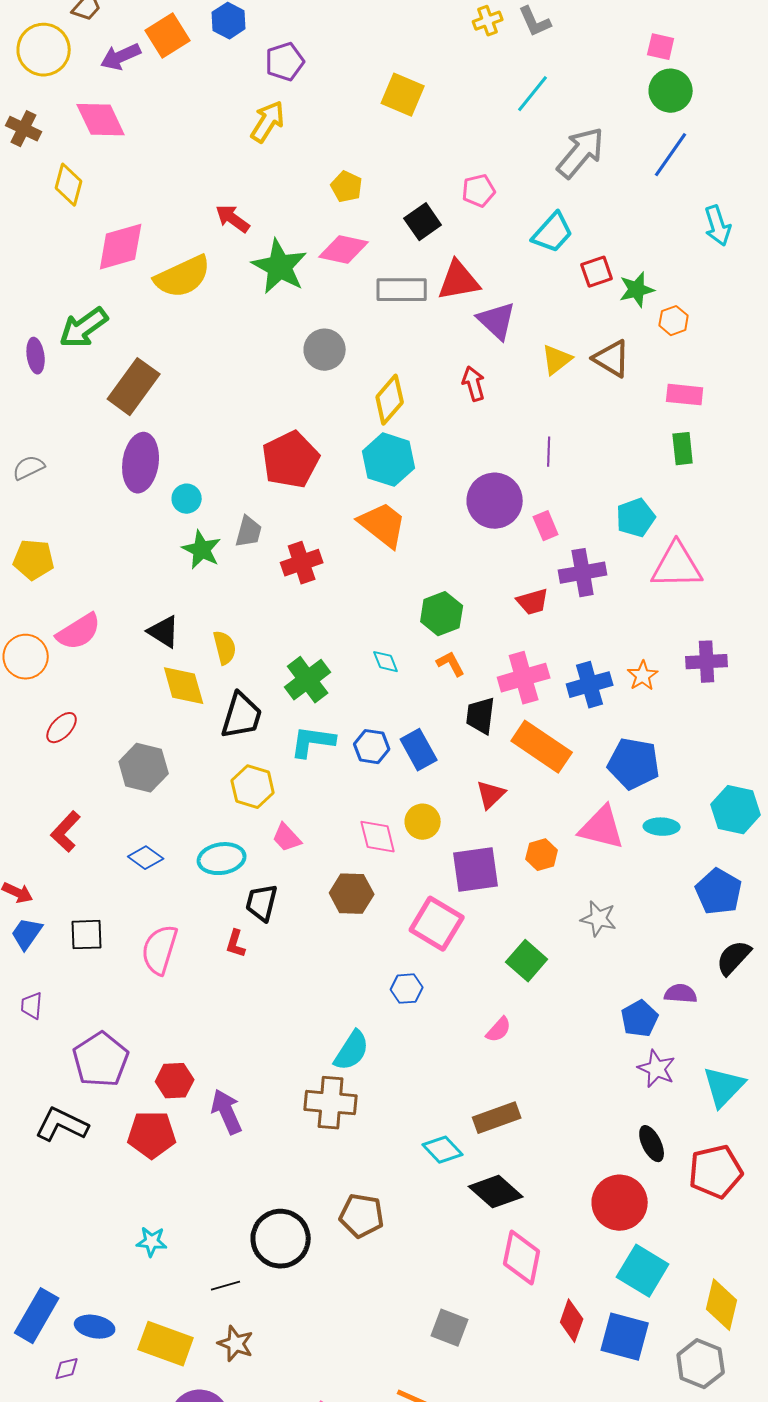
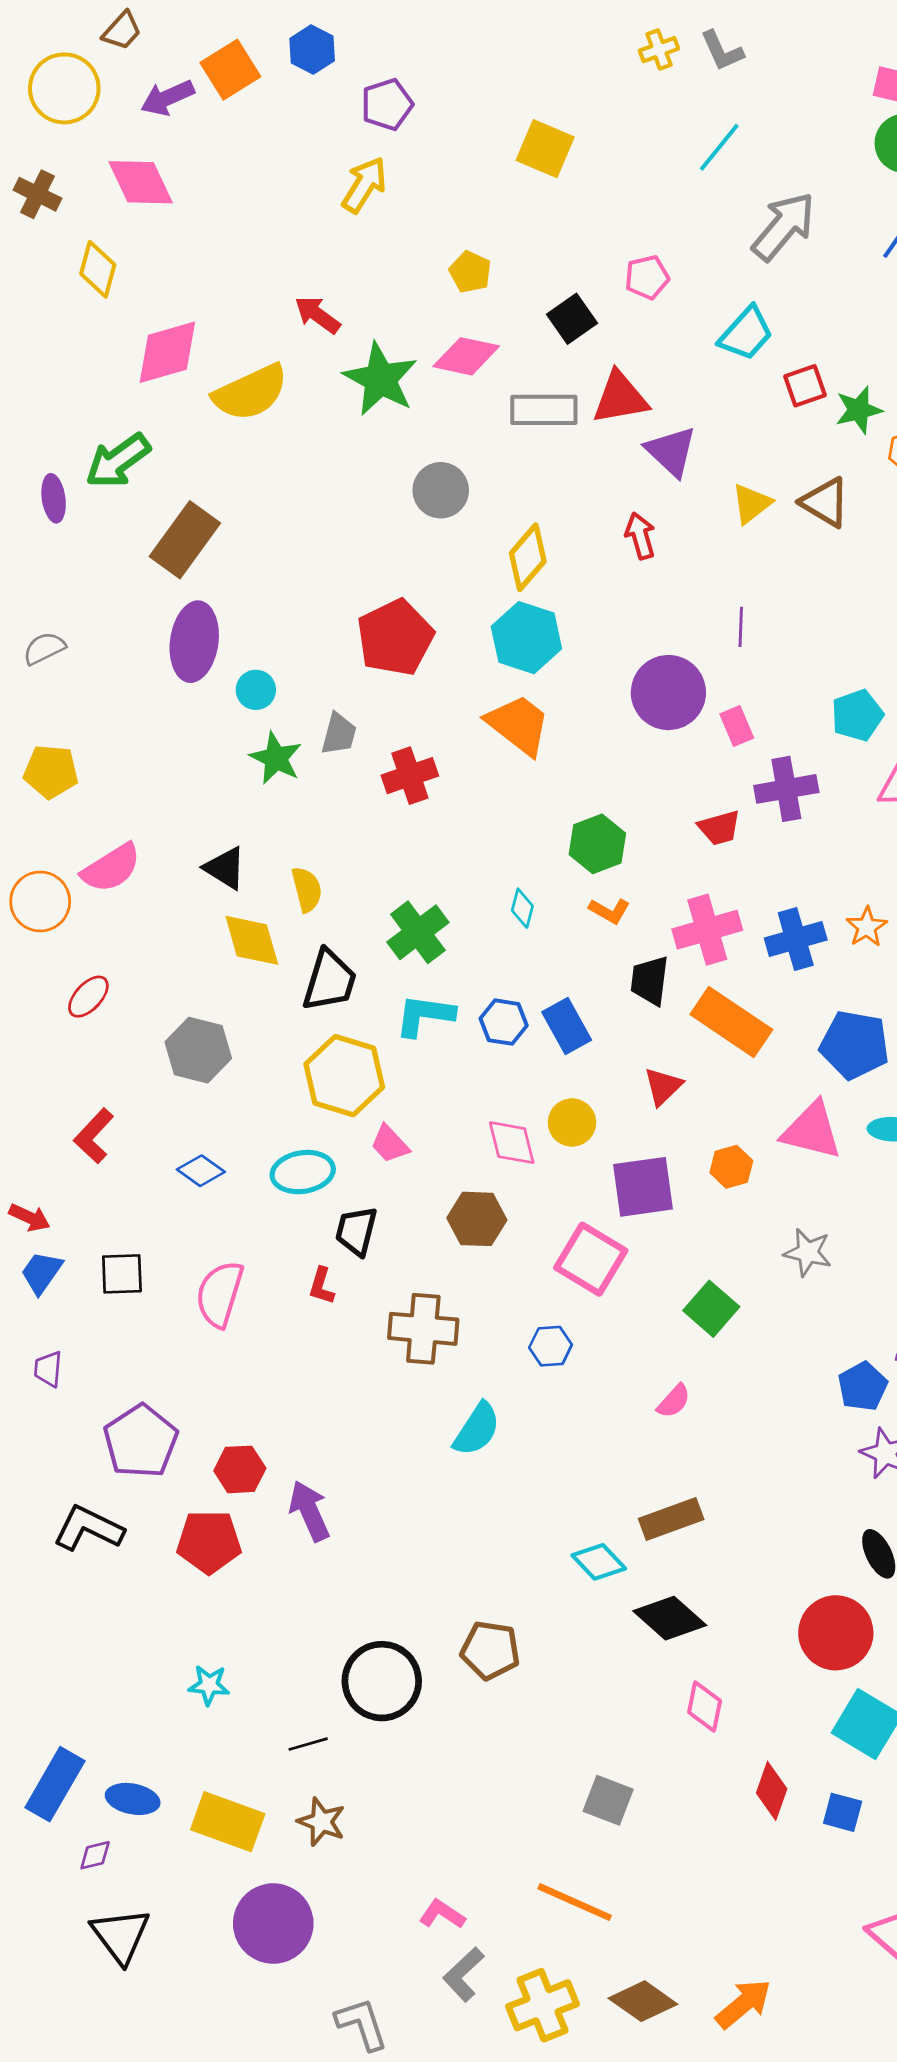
cyan diamond: (386, 662) -> (522, 908), turned 36
orange L-shape: (451, 664) -> (609, 911), turned 148
yellow hexagon: (253, 787) -> (344, 1076), size x1.4
brown cross: (331, 1103) -> (423, 1329), moved
pink diamond: (522, 1258) -> (705, 1707), size x0.7
blue square: (625, 1337) -> (843, 1812), size x0.6

